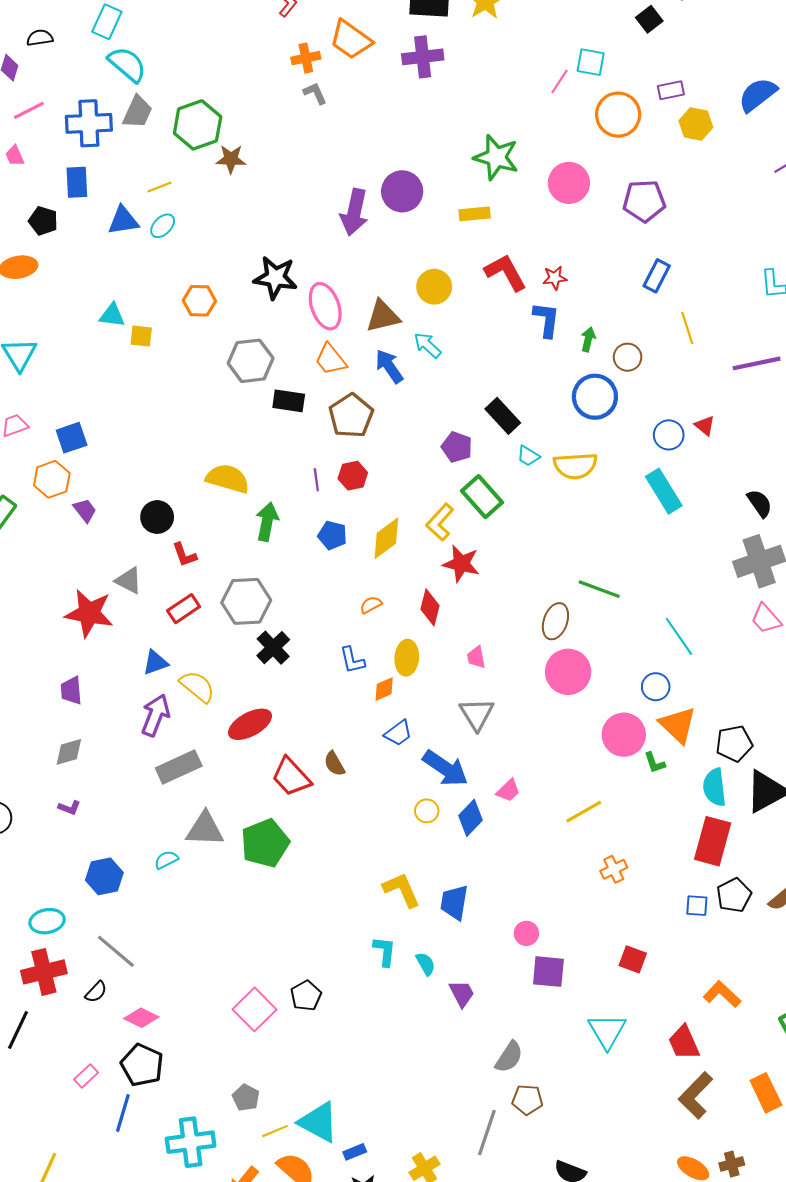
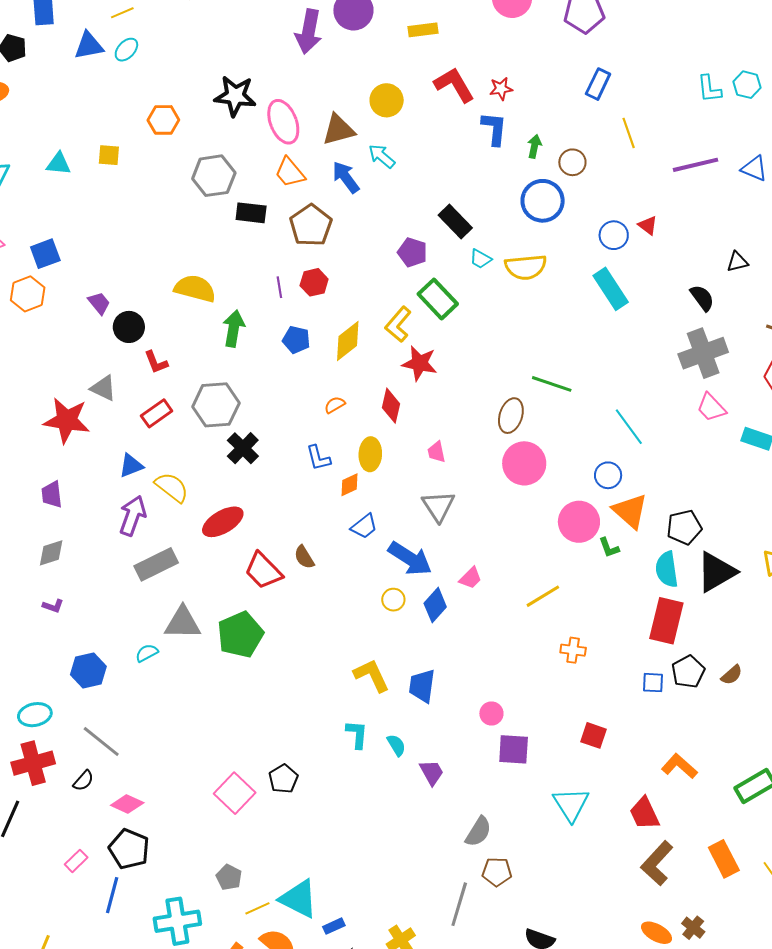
cyan triangle: (112, 315) -> (59, 164), moved
purple trapezoid: (85, 510) -> (99, 303), moved
orange cross: (614, 869) -> (573, 650), turned 35
brown cross: (732, 1164) -> (693, 928), turned -35

